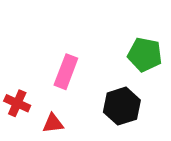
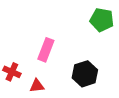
green pentagon: (145, 54) -> (102, 20), moved

